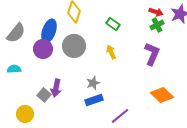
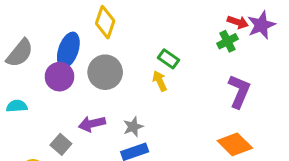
red arrow: (156, 12) -> (238, 22), moved
green rectangle: (113, 24) -> (168, 59), moved
purple L-shape: (152, 54) -> (239, 91), moved
purple arrow: (56, 88) -> (92, 124), moved, turned 66

